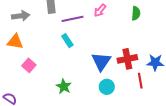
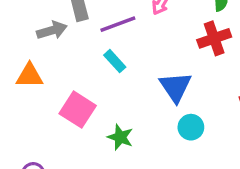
gray arrow: (21, 16) -> (52, 30), moved
red cross: (127, 59) -> (214, 38), moved
pink square: (29, 65) -> (78, 110), moved, size x1.5

